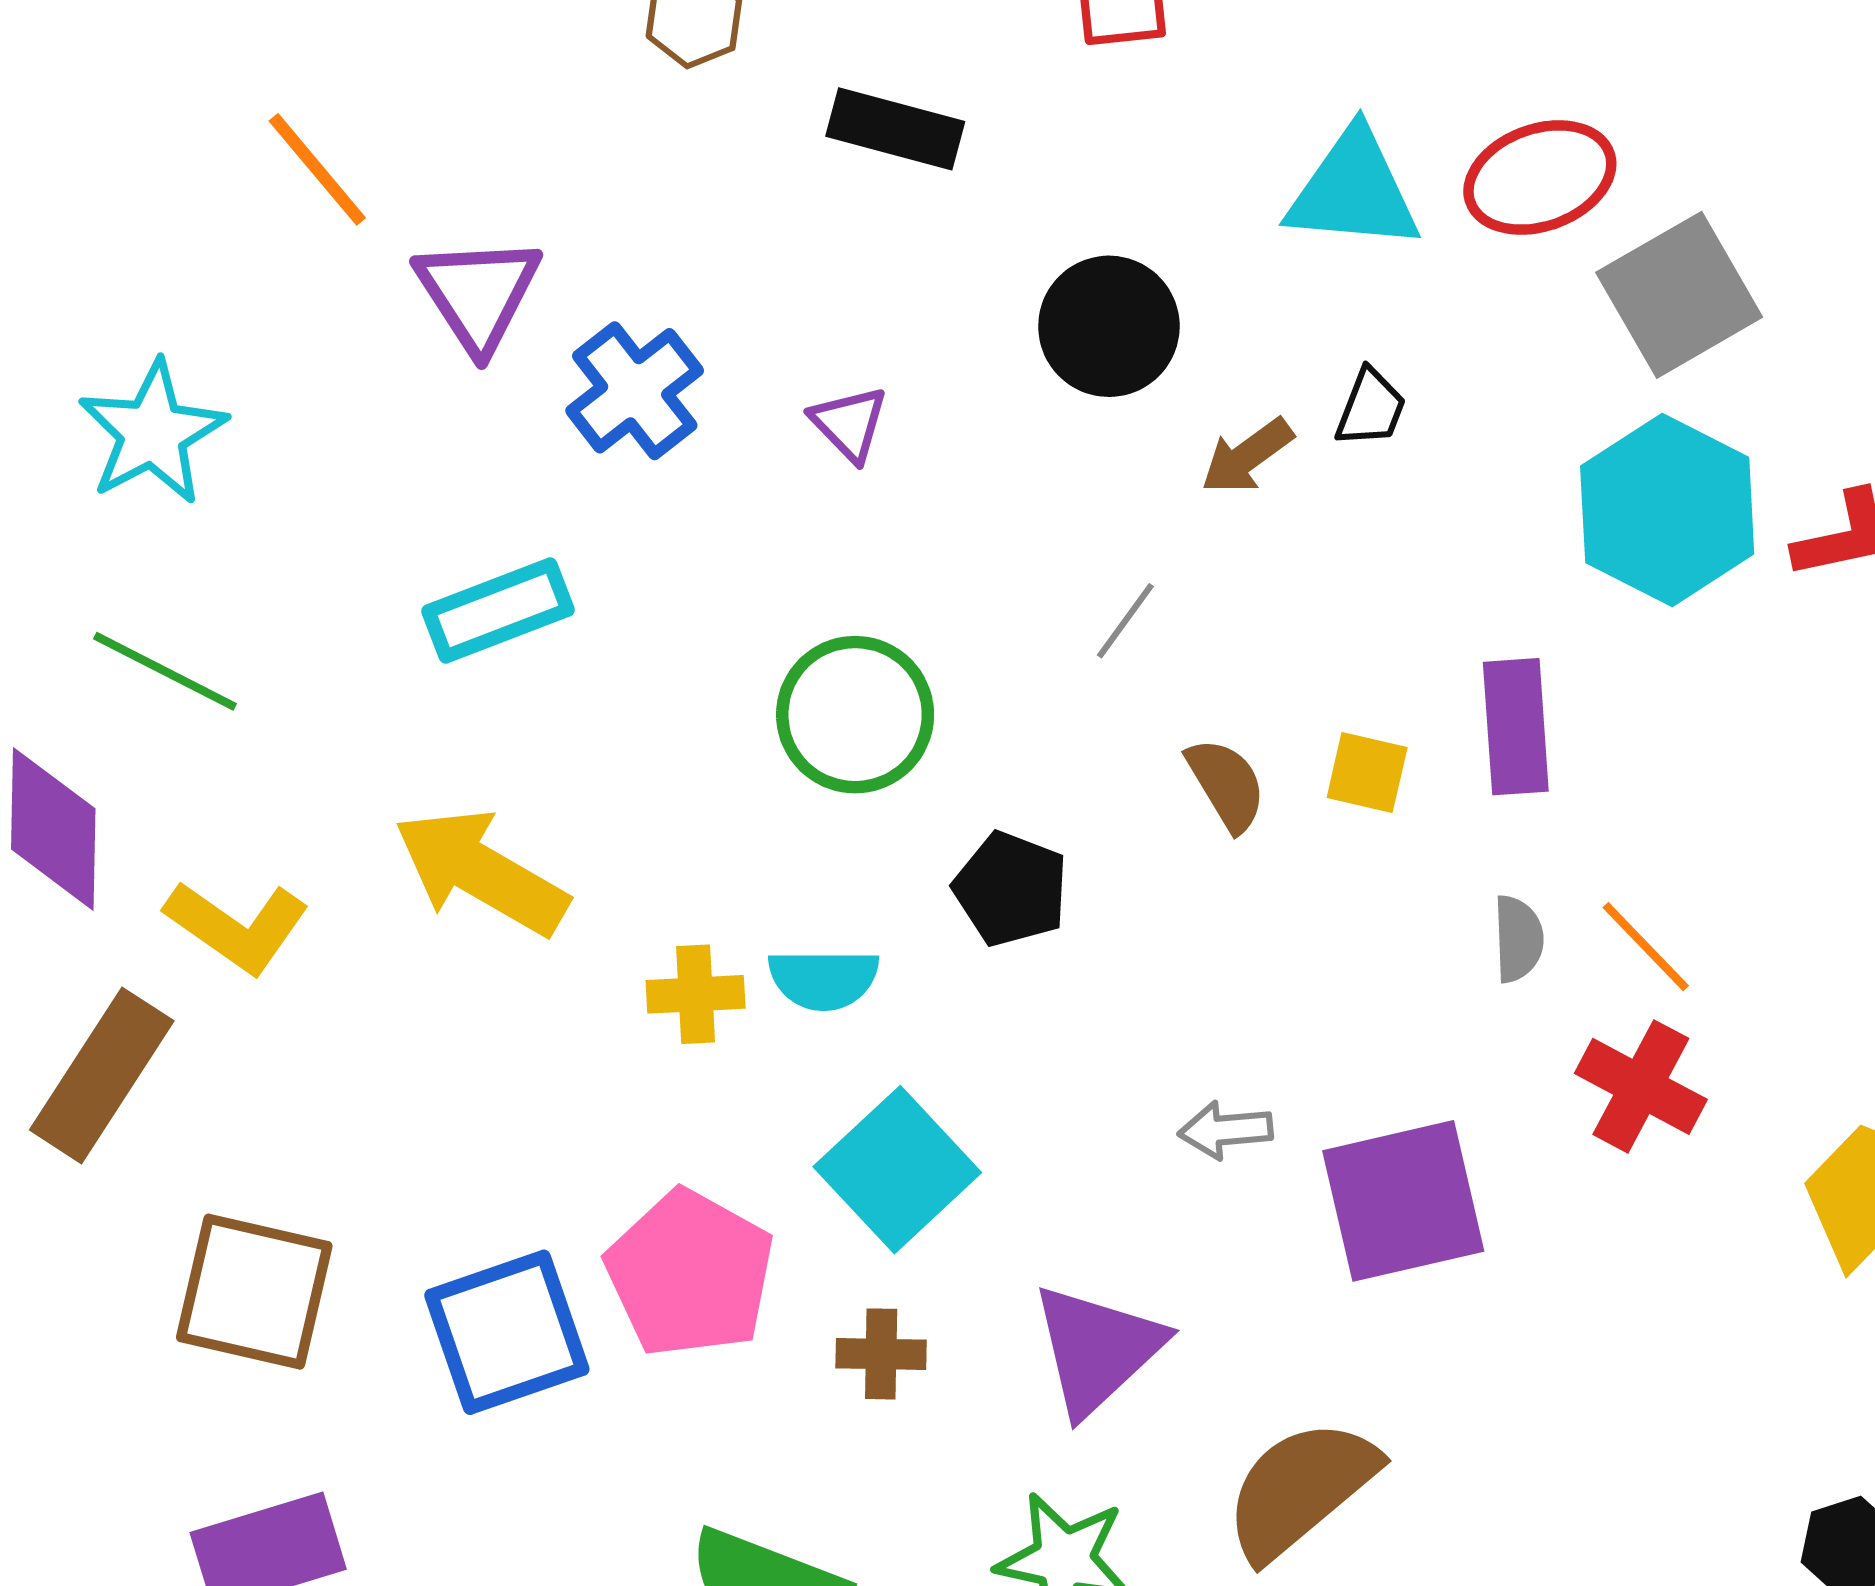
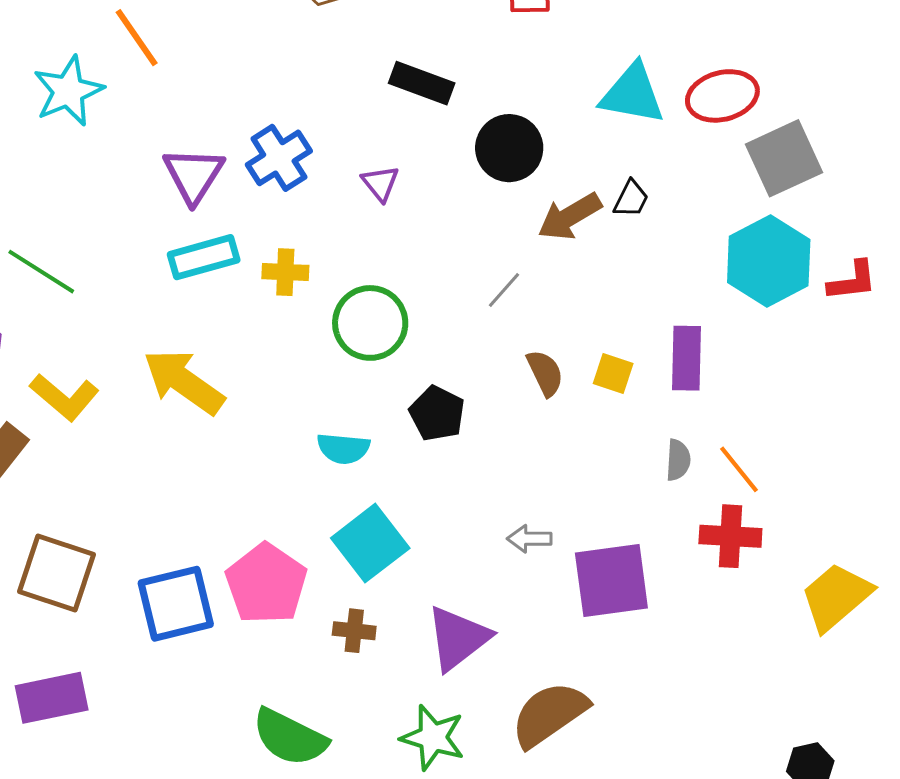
black rectangle: (895, 129) -> (422, 83), moved
purple triangle: (478, 293) -> (193, 175), moved
cyan star: (153, 433) -> (68, 91), moved
brown arrow: (1247, 456) -> (570, 216), size x1.4
yellow cross: (696, 994) -> (285, 272), moved
red cross: (1641, 1086) -> (730, 536), turned -30

